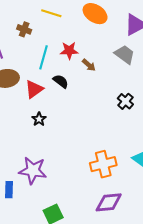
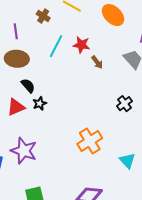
black semicircle: (61, 81) -> (28, 86), moved
red triangle: (34, 89) -> (16, 107), moved
orange cross: (103, 164) -> (90, 141), moved, turned -30

